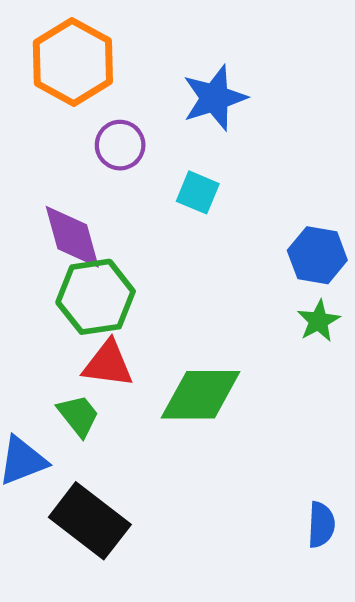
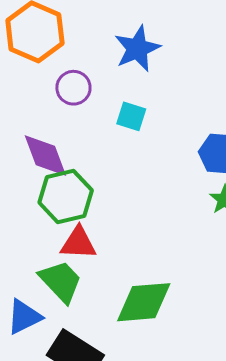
green diamond: (201, 395) -> (144, 302), moved
green trapezoid: (78, 415) -> (61, 281), size x1.4

